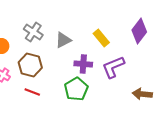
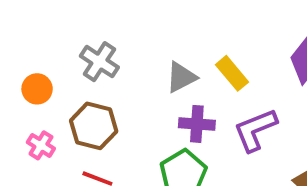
gray triangle: (63, 40) -> (181, 77), moved

